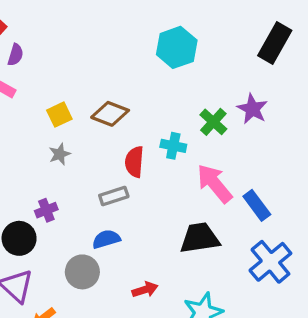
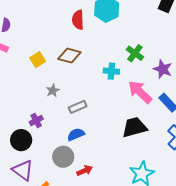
purple star: (252, 109) -> (163, 69), moved
gray star: (60, 154) -> (53, 91), moved
red semicircle: (134, 162) -> (78, 20), moved
red arrow: (145, 290) -> (85, 171), moved

